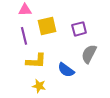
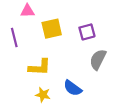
purple line: (24, 36) -> (14, 37), moved
blue semicircle: (66, 70) -> (73, 88), moved

